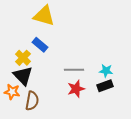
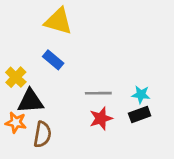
yellow cross: (23, 58) -> (16, 77), moved
black triangle: (23, 76) -> (30, 101), turned -50

